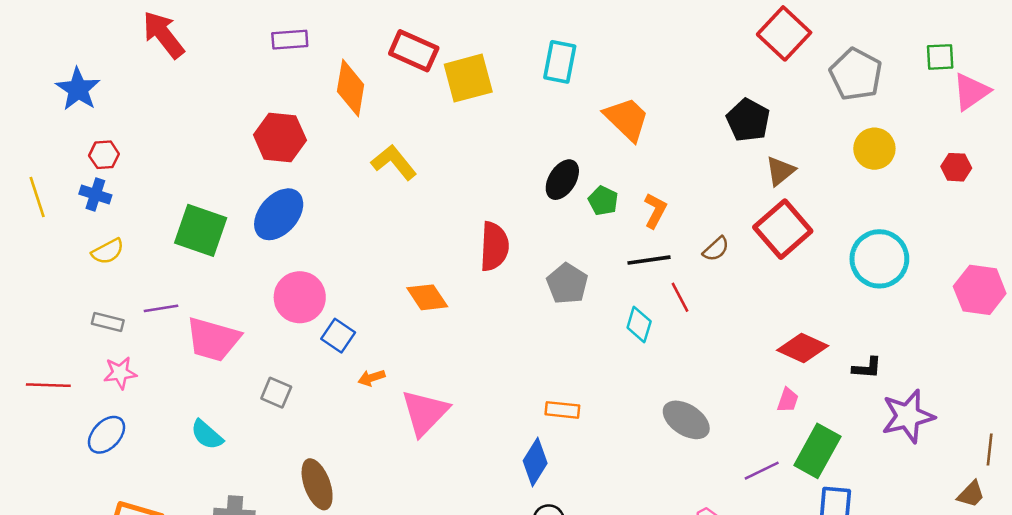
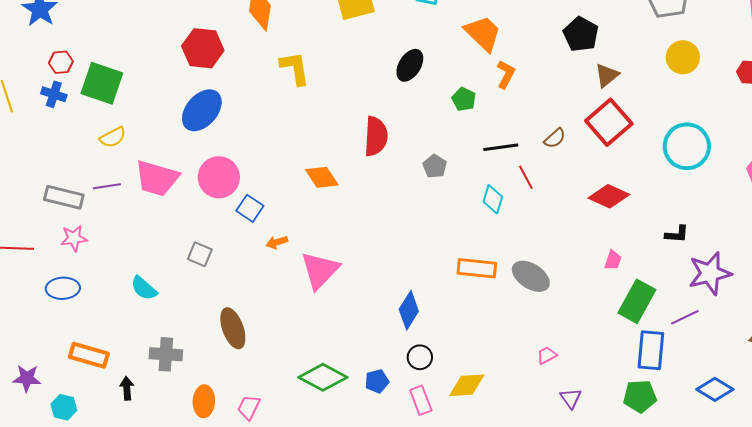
yellow L-shape: (394, 162) -> (295, 68), turned 30
black ellipse: (562, 180) -> (410, 65), moved
orange L-shape: (655, 211) -> (506, 74), moved
green square: (201, 230) -> (102, 83), moved
yellow semicircle: (108, 251) -> (113, 137), moved
gray pentagon: (567, 284) -> (435, 166), size x0.7
gray rectangle: (108, 322) -> (64, 197), size x1.5
pink trapezoid: (213, 339) -> (157, 178), moved
red diamond: (803, 348) -> (609, 196), moved
orange rectangle: (562, 410) -> (477, 268), moved, size x1.4
blue ellipse: (107, 435) -> (63, 288), turned 44
purple line: (762, 471) -> (685, 317), moved

